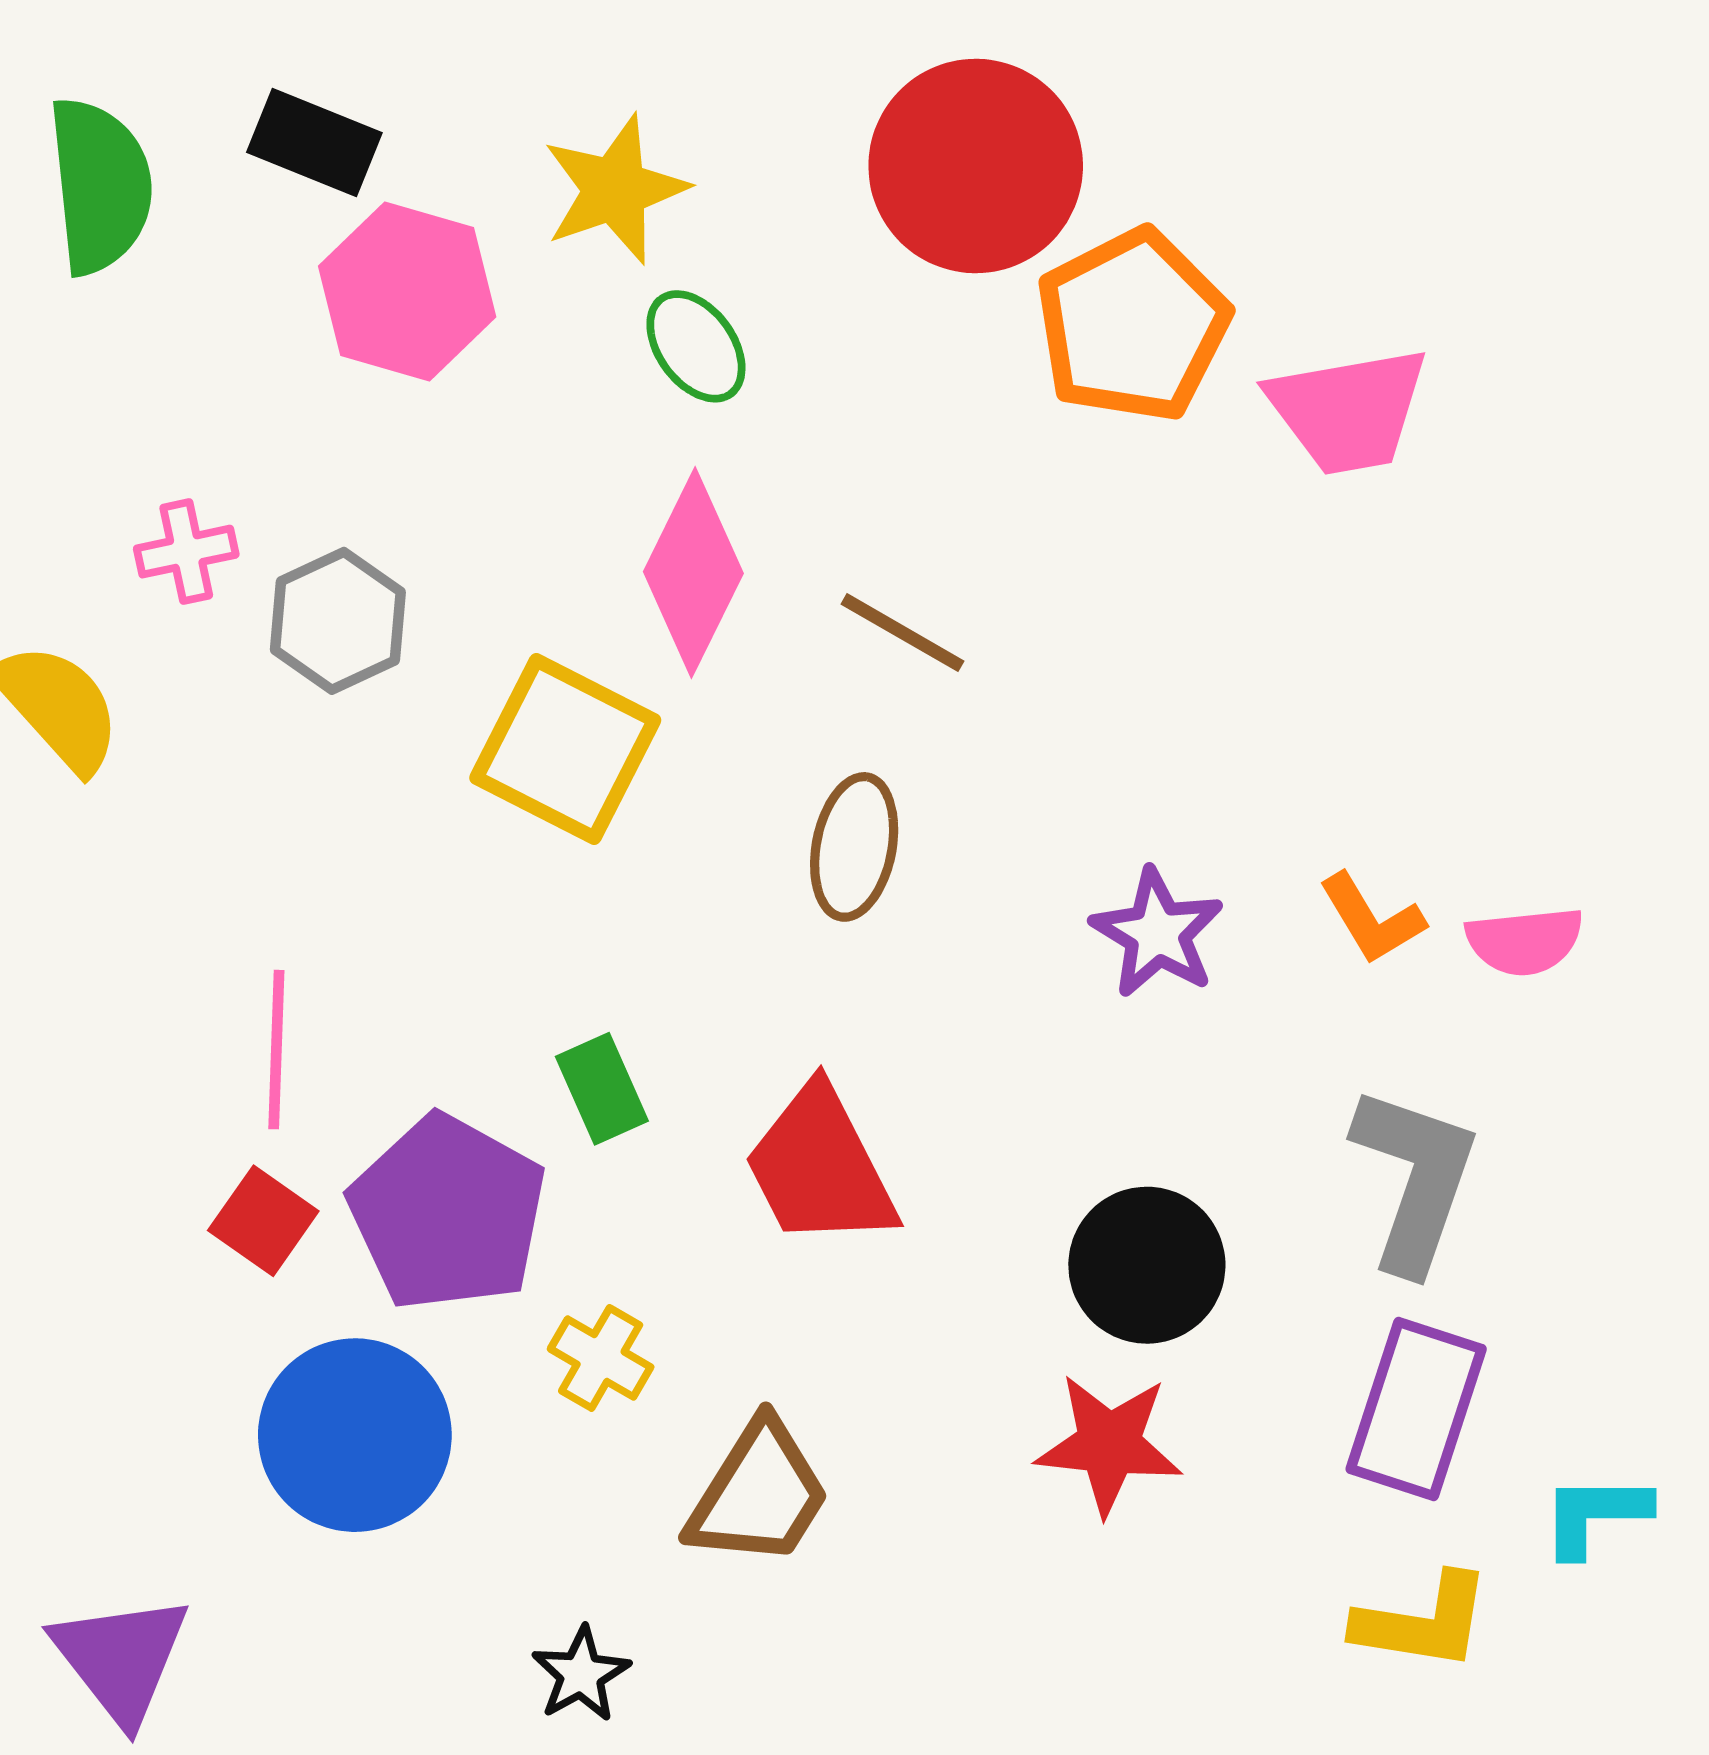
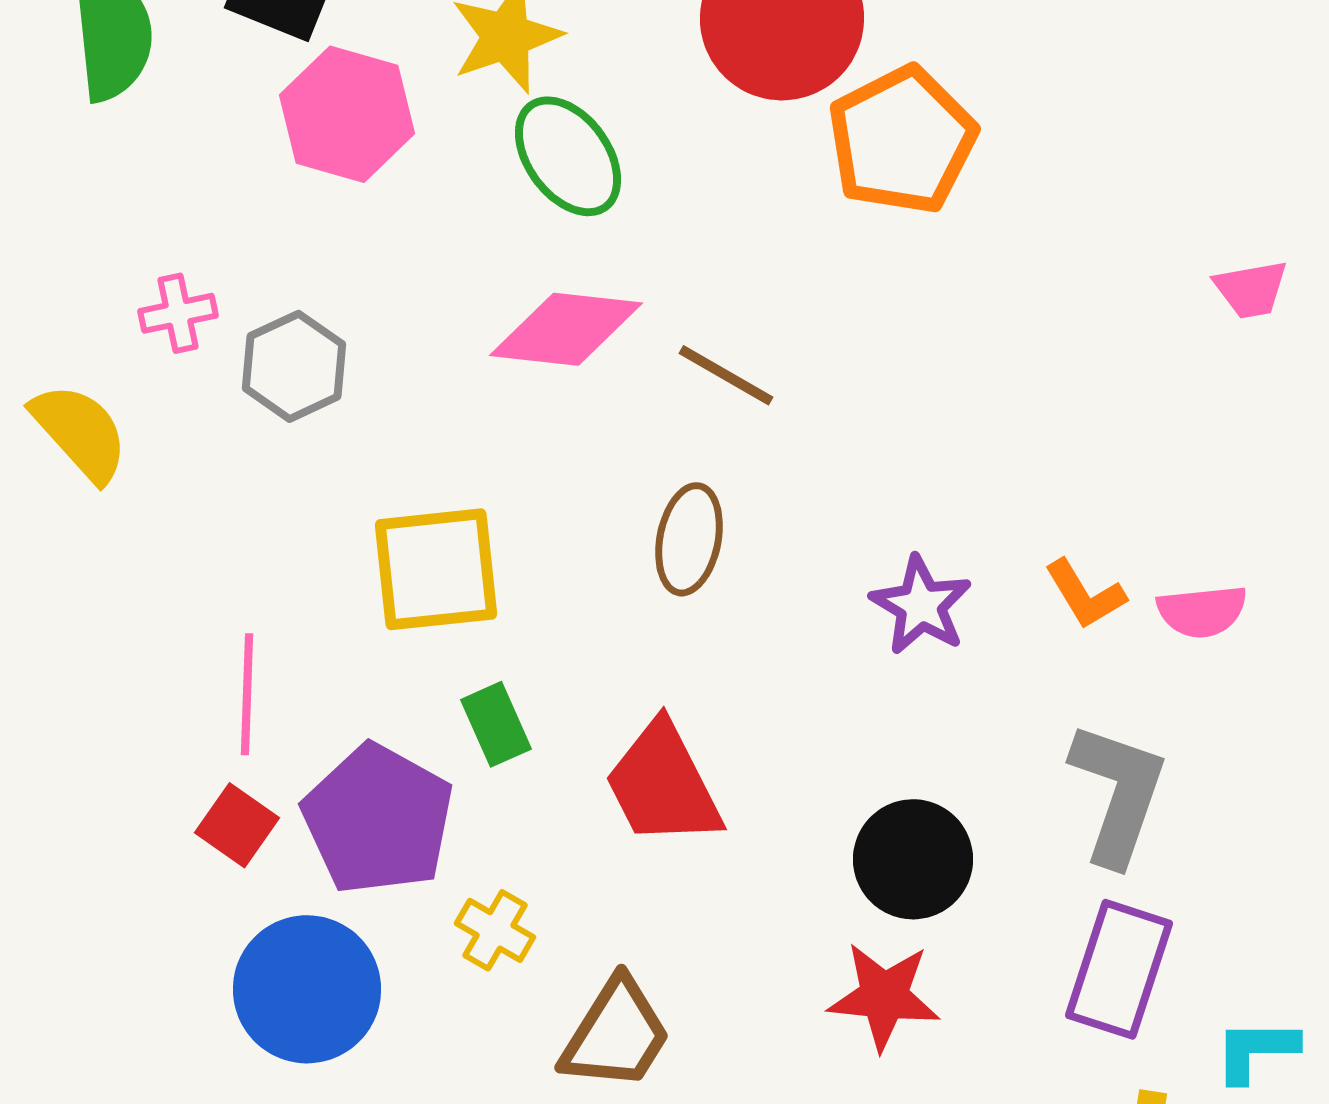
green ellipse: (696, 346) -> (568, 156), size x1.4
pink trapezoid: (1348, 410) -> (1251, 289), moved, size x0.6
pink diamond: (693, 572) -> (566, 329), turned 70
yellow square: (565, 749) -> (436, 569), moved, turned -33

